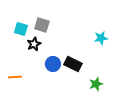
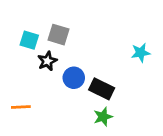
blue circle: (53, 64) -> (74, 78), moved
green star: (96, 84) -> (103, 117), moved

